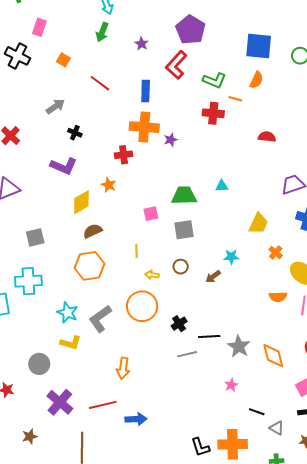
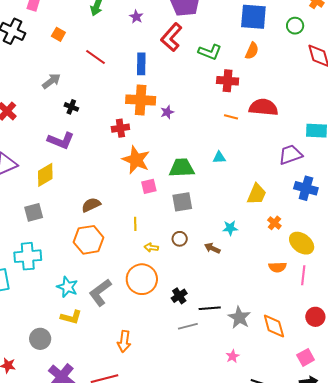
orange line: (235, 99) -> (231, 117), moved
red cross: (213, 113) -> (228, 81), moved
red semicircle: (267, 137) -> (263, 107), size x1.6
orange star: (109, 185) -> (136, 160), moved, size x1.8
yellow diamond: (81, 202) -> (45, 175), moved
brown arrow: (213, 277) -> (212, 248), turned 63

